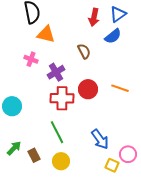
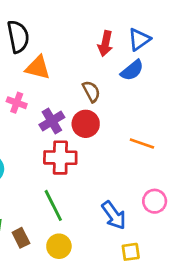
red circle: (88, 89) -> (86, 124), moved
pink circle: (128, 154) -> (155, 201), moved
yellow square: (112, 165) -> (131, 252), turned -32

